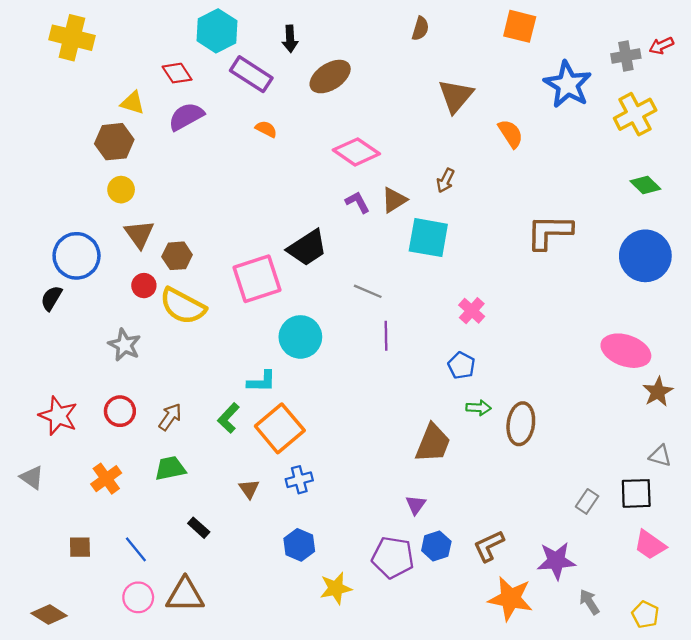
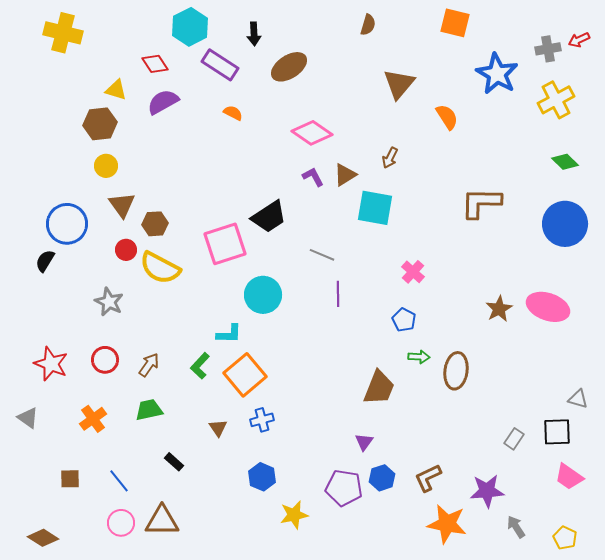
brown star: (658, 392) -> (499, 309), moved

